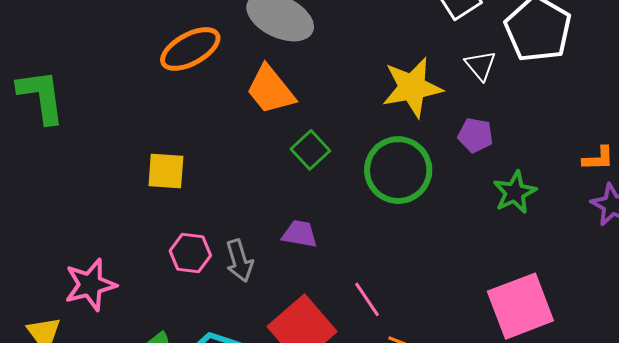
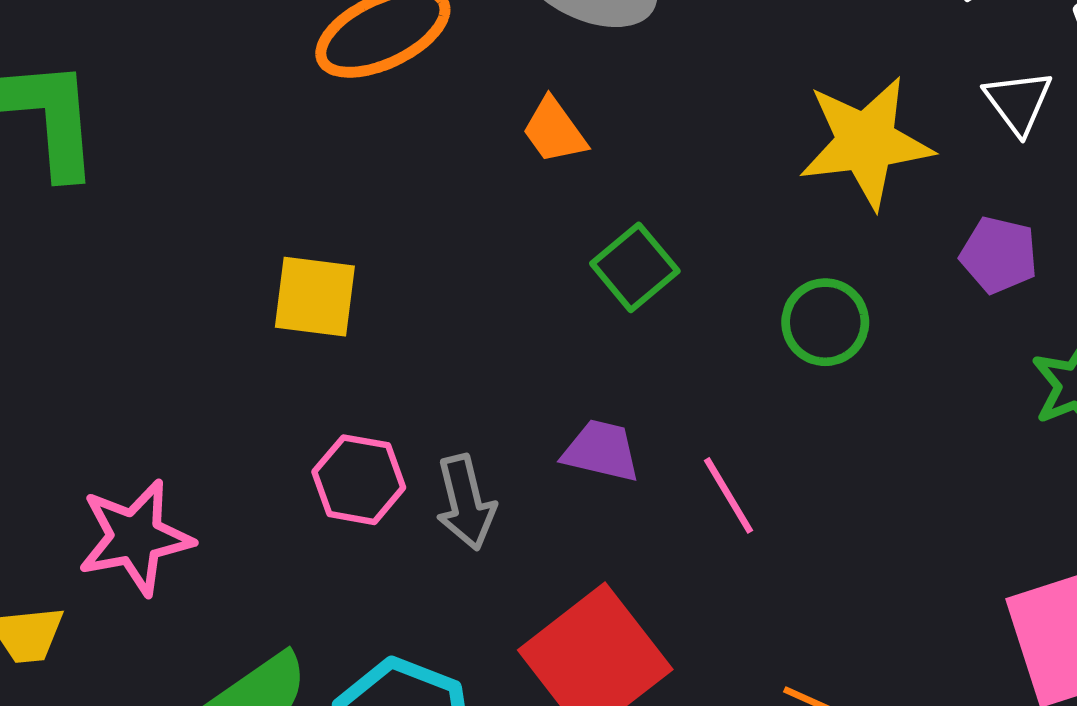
orange trapezoid: (270, 90) -> (554, 131), size x0.6
green circle: (398, 170) -> (825, 322), size x0.6
pink line: (367, 299) -> (728, 495), moved

